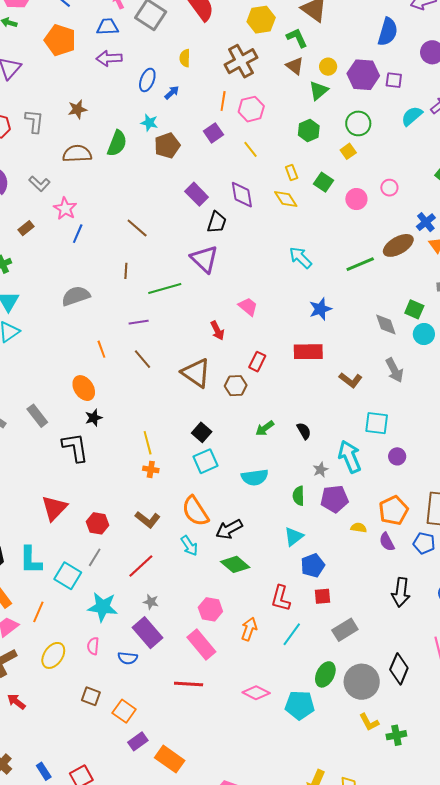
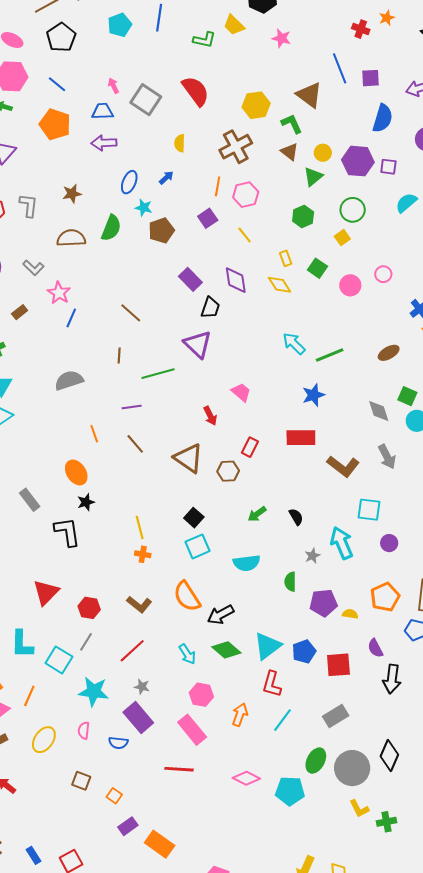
blue ellipse: (147, 80) -> (129, 182), moved
brown ellipse: (398, 245) -> (389, 353), moved, size x0.7
green line: (360, 264) -> (330, 355), moved
brown L-shape: (351, 380) -> (343, 466), size x1.4
purple pentagon: (334, 499) -> (323, 603), moved
cyan triangle: (294, 537) -> (267, 646), moved, size x1.4
purple semicircle: (387, 542) -> (375, 648), moved
cyan arrow: (189, 546) -> (187, 654), moved
red square: (322, 596) -> (338, 665), moved, size x1.5
orange square: (124, 711) -> (114, 796), size x0.7

